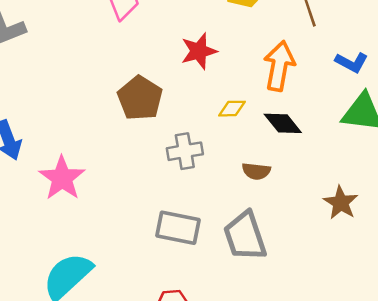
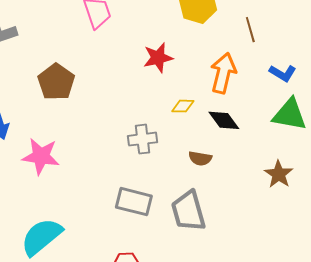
brown pentagon: (140, 98) -> (56, 82), moved
pink star: (62, 178) -> (41, 156), turned -30
brown star: (341, 203) -> (279, 174), moved

